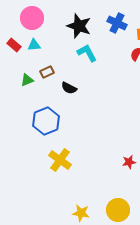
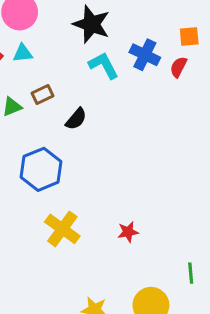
blue cross: (117, 23) -> (145, 55), moved
black semicircle: (69, 88) -> (76, 119), turned -77
red star: (129, 162) -> (128, 232), moved

